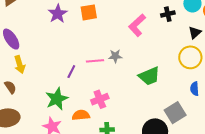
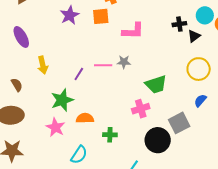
pink L-shape: (137, 25) -> (133, 31), moved, turned -140
black triangle: (195, 33) -> (194, 36), moved
yellow arrow: (20, 65) -> (43, 65), moved
blue semicircle: (195, 89) -> (200, 101), turned 40
pink cross: (100, 99) -> (141, 109), moved

